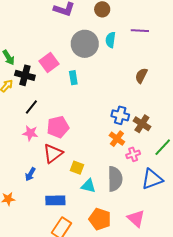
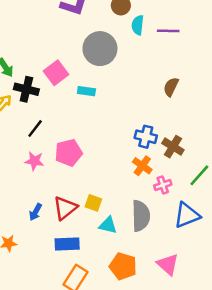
cyan semicircle: (111, 40) -> (138, 25), moved
cyan rectangle: (73, 78) -> (86, 91), turned -72
red triangle: (53, 153) -> (65, 208), moved

